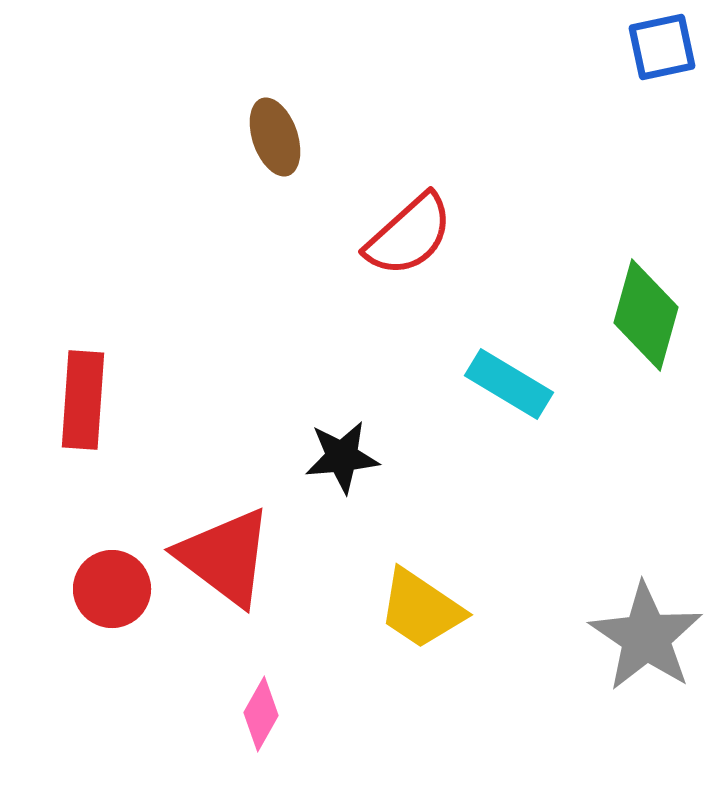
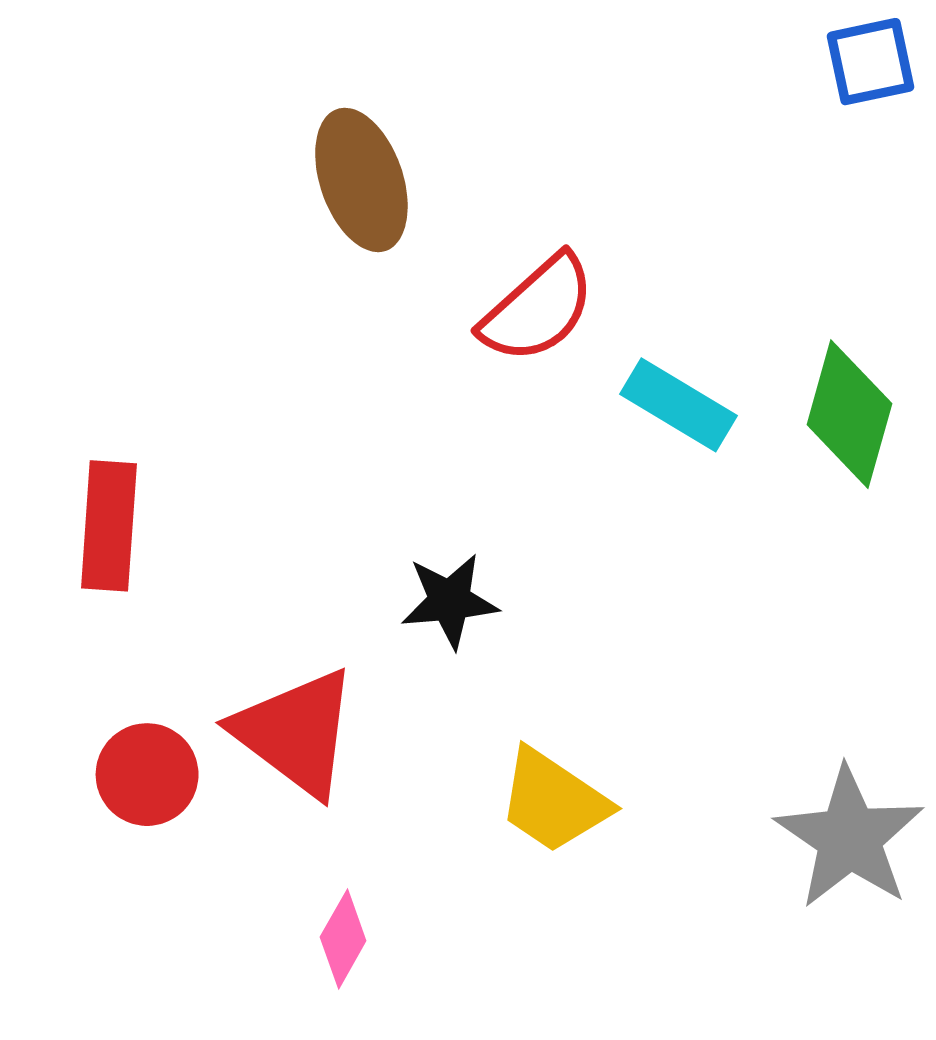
brown ellipse: (275, 137) -> (361, 180), size x1.4
cyan rectangle: (509, 384) -> (678, 405), moved

